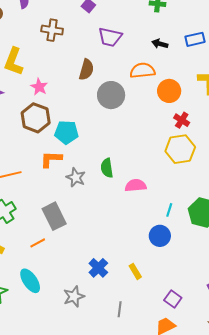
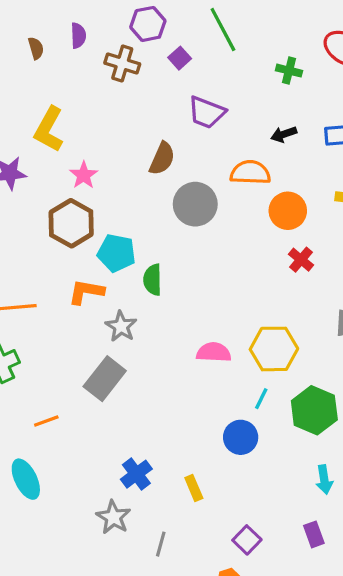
brown cross: (52, 30) -> (122, 63), moved
black arrow: (160, 44) -> (284, 134), turned -42
yellow hexagon: (180, 149) -> (274, 349), moved
green semicircle: (107, 168) -> (153, 280), moved
gray rectangle: (54, 216) -> (105, 379), moved, turned 56
gray star: (74, 296) -> (113, 517), moved, turned -30

